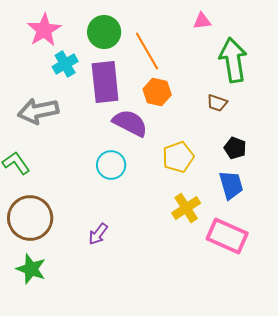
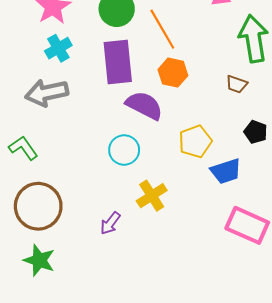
cyan cross: (65, 64) -> (58, 48), moved
blue trapezoid: (231, 185) -> (226, 171), moved, turned 88
yellow cross: (186, 208) -> (152, 196), moved

